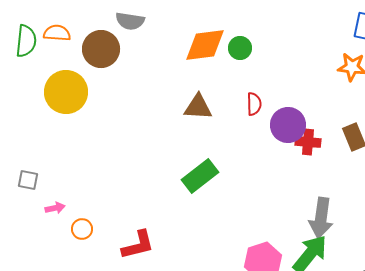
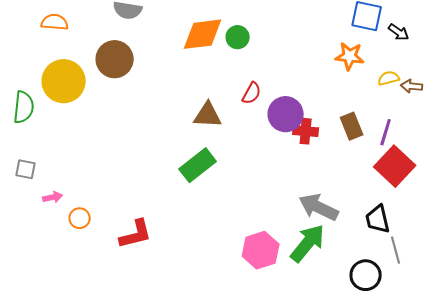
green semicircle: (26, 41) -> (24, 107), moved
brown circle: (101, 49) -> (115, 59), moved
red semicircle: (254, 104) -> (252, 93), turned 30
brown triangle: (198, 107) -> (208, 115), moved
gray arrow: (321, 218) -> (319, 207), turned 108

